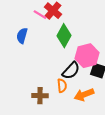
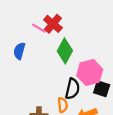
black semicircle: (71, 71) -> (72, 89), turned -30

